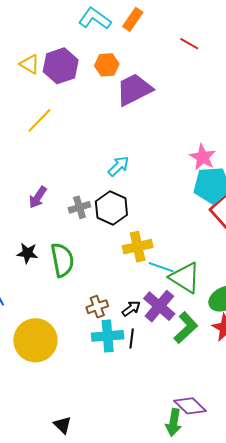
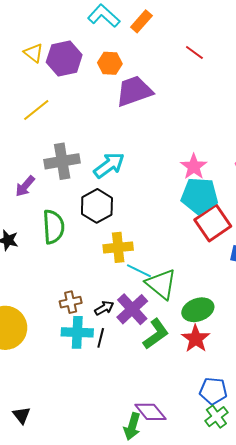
cyan arrow: (118, 166) -> (109, 165), size x1.4
gray cross: (79, 207) -> (62, 161), moved, size x1.6
green semicircle: (62, 260) -> (53, 227), moved

